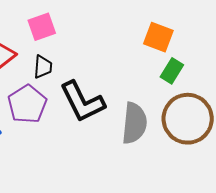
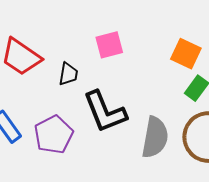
pink square: (42, 27) -> (109, 45), moved
purple pentagon: (27, 104) -> (54, 135), moved

